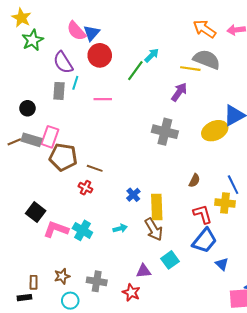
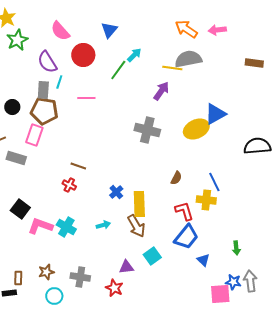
blue triangle: (92, 33) -> (109, 30), moved
gray semicircle: (207, 59) -> (188, 59), turned -32
gray rectangle: (32, 140) -> (16, 158), moved
brown pentagon: (63, 157) -> (44, 111), moved

